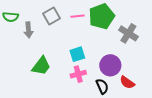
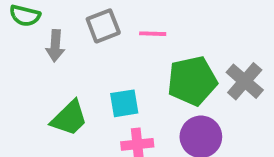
green pentagon: (102, 16) -> (192, 81), moved
cyan square: (77, 54) -> (124, 103), moved

